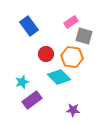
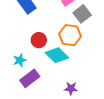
gray square: (84, 36) -> (82, 14), turned 36
red circle: (46, 54) -> (39, 40), moved

